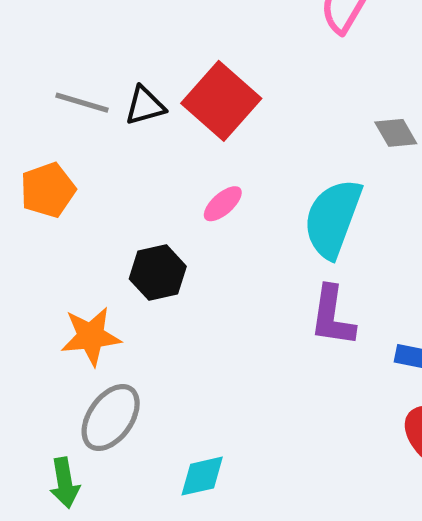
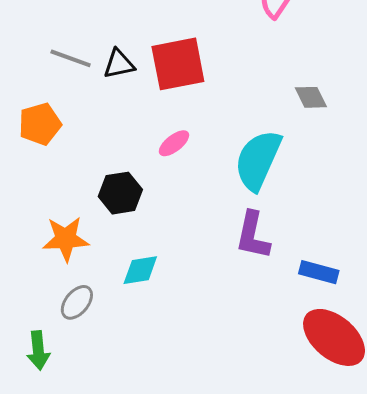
red square: (221, 101) -> (178, 64), turned 34
gray ellipse: (111, 418) -> (77, 302), size x0.7
cyan diamond: (202, 476) -> (140, 270), moved

